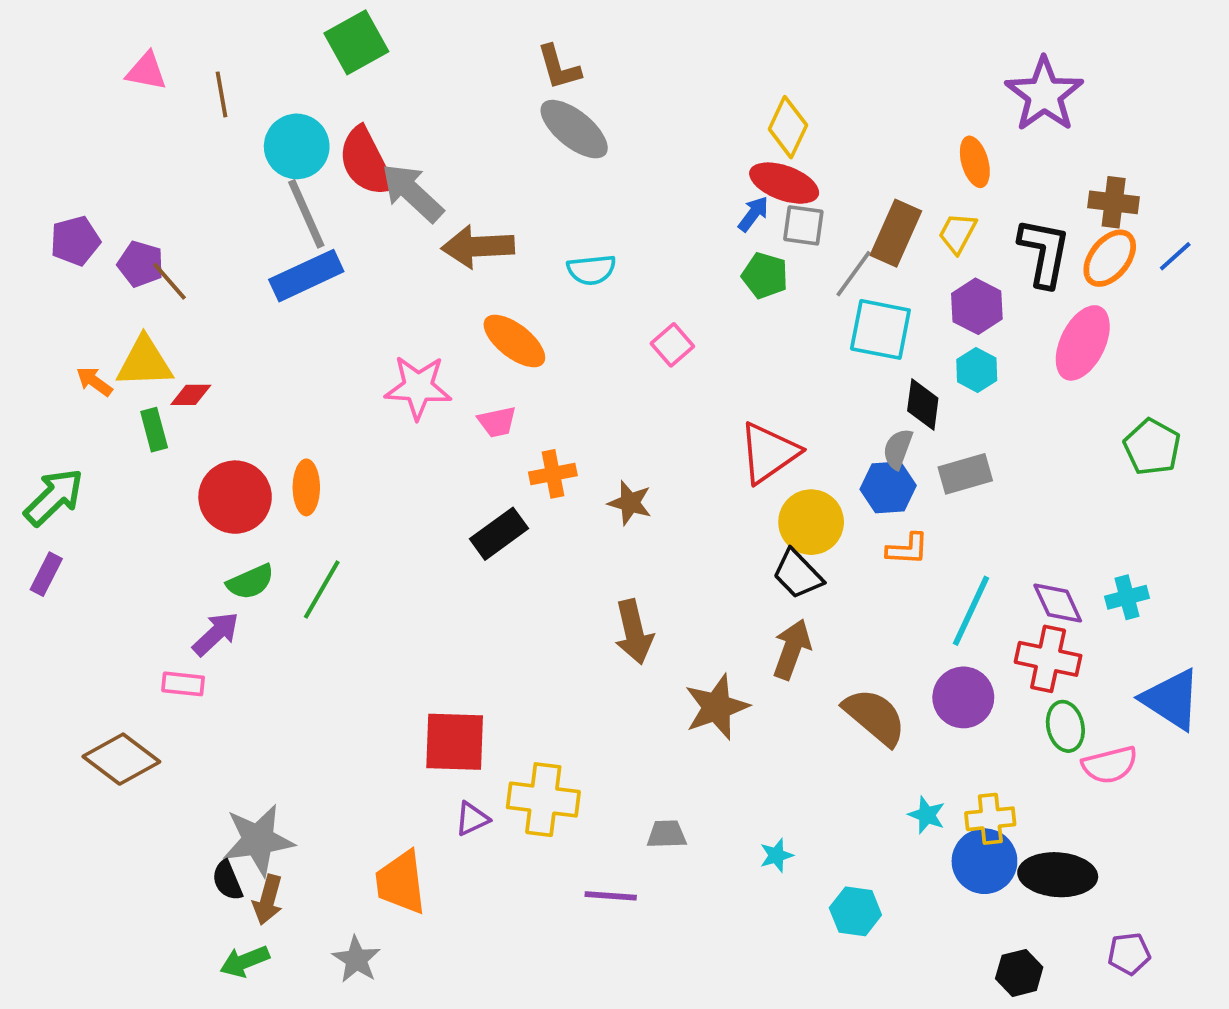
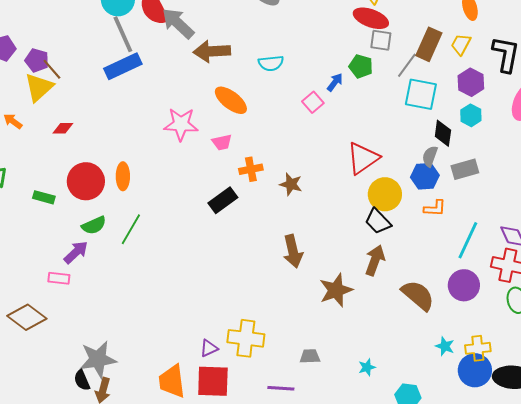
blue arrow: (753, 214) -> (335, 82), moved
yellow triangle: (144, 362) -> (39, 87), moved, turned -40
green rectangle: (154, 430) -> (44, 197), moved, turned -60
red square: (455, 742) -> (213, 381), moved

